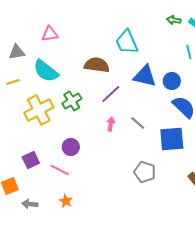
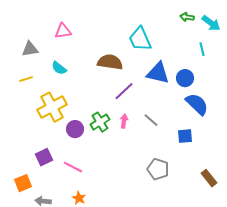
cyan semicircle: (46, 71) -> (59, 68), size x0.6
green cross: (72, 101) -> (100, 122), moved
blue square: (172, 139) -> (185, 136), size x0.6
purple circle: (71, 147) -> (75, 129), moved

